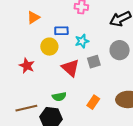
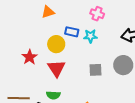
cyan star: (82, 41) -> (90, 36), moved
red triangle: (70, 68) -> (56, 68), moved

